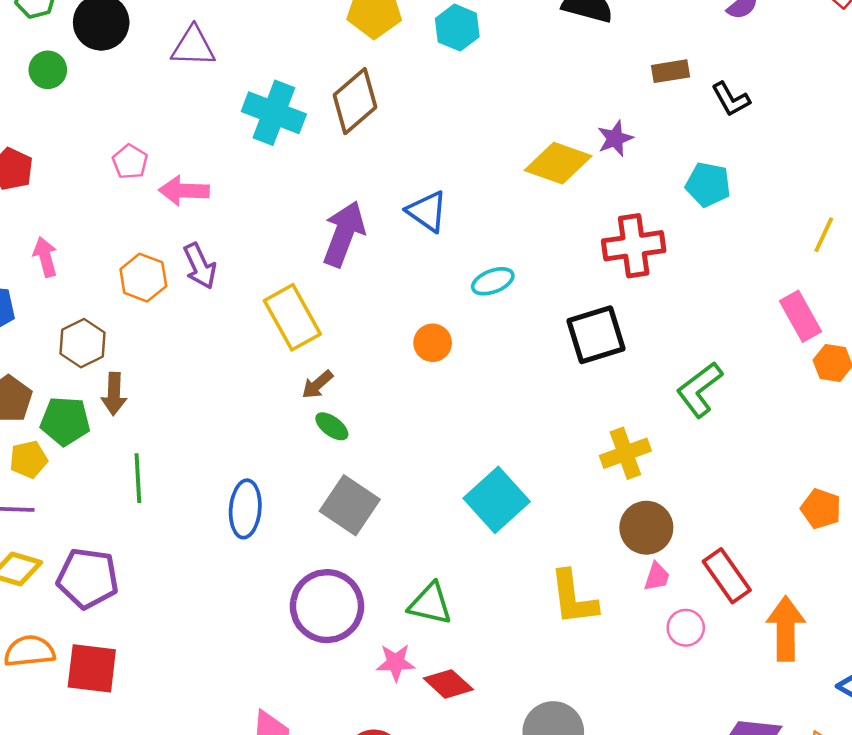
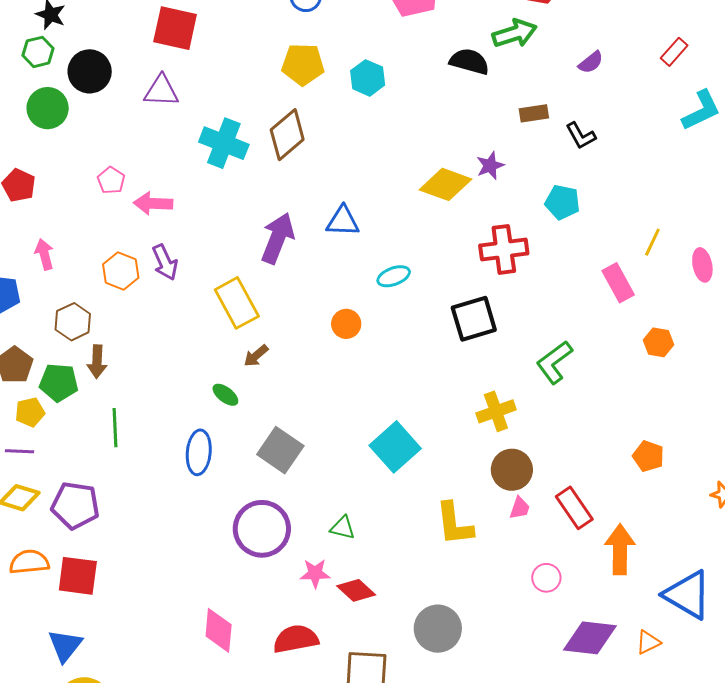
green circle: (48, 70) -> (48, 108), size x1.4
blue triangle: (427, 211) -> (343, 221), turned -33
pink rectangle: (801, 316) -> (618, 283), moved
green ellipse: (332, 426) -> (225, 395), moved
green triangle: (430, 604) -> (343, 528), size x0.7
pink circle: (686, 628) -> (546, 578), moved

